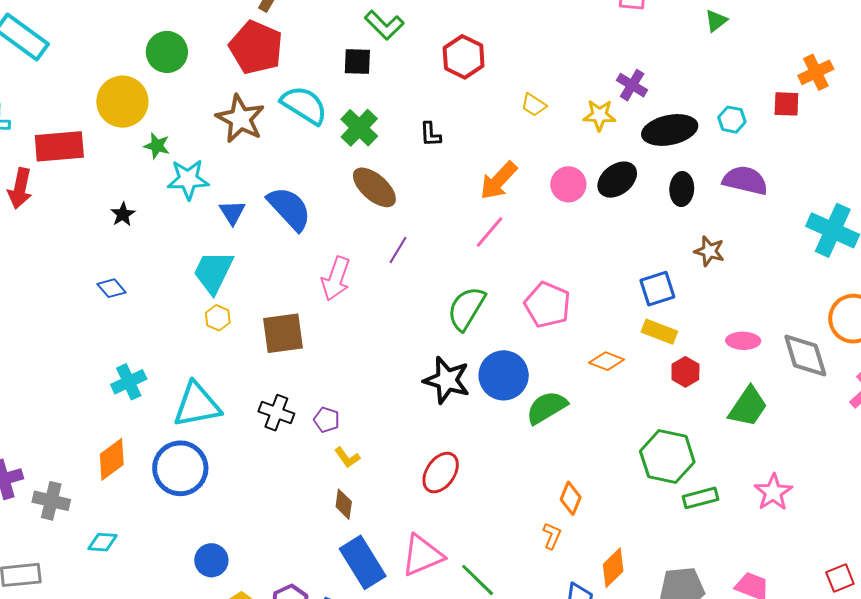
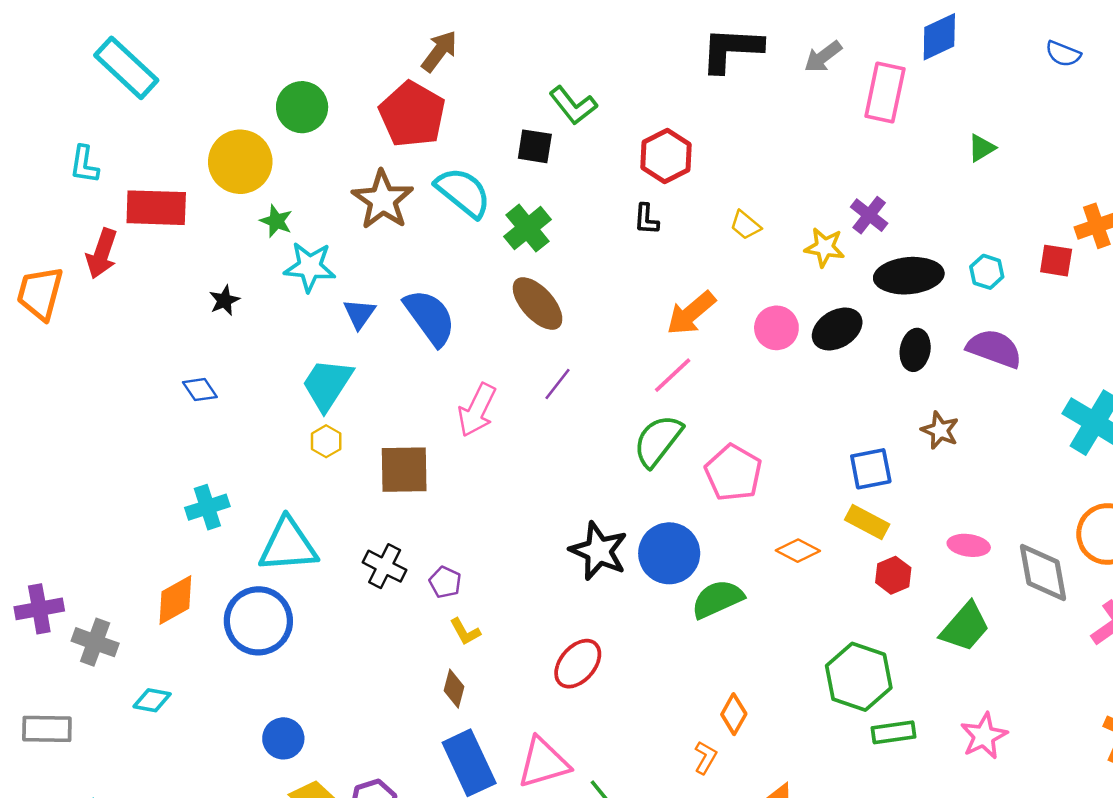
black L-shape: (431, 134) -> (646, 219), moved
green semicircle: (466, 308) -> (658, 441), moved

